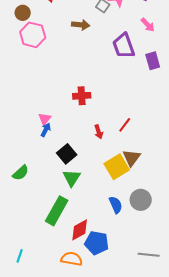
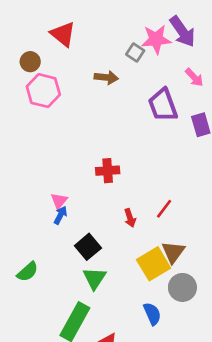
gray circle: (141, 200) -> (182, 287), moved

